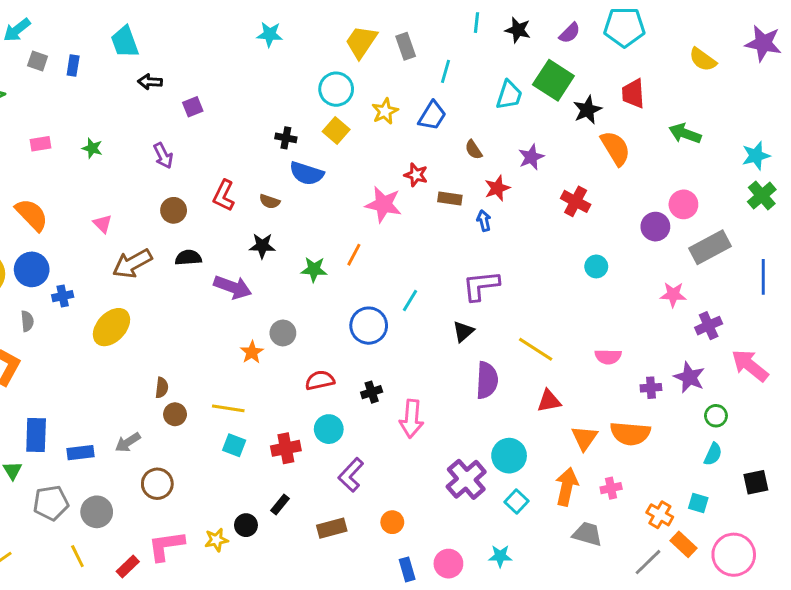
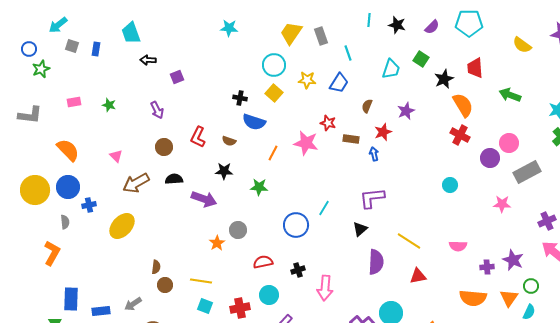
cyan line: (446, 71) -> (348, 53), turned -35
green square: (553, 80) -> (421, 59), size x0.6
yellow star: (385, 111) -> (307, 80), turned 30
brown semicircle: (474, 150) -> (367, 106), turned 56
red cross: (576, 201) -> (460, 135), moved
orange line: (354, 255) -> (273, 153), moved
purple cross: (709, 326) -> (547, 221), moved
orange triangle: (584, 438) -> (509, 298), moved

